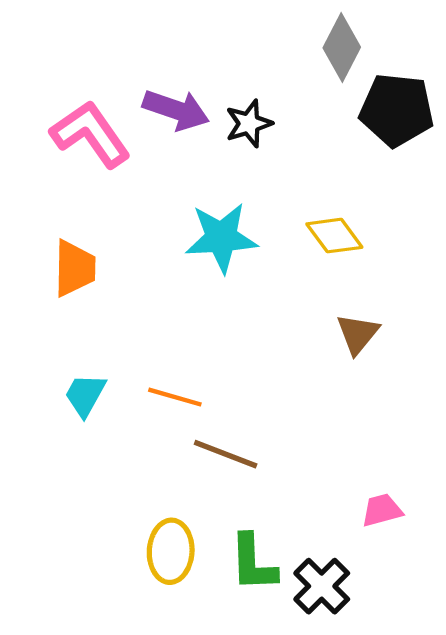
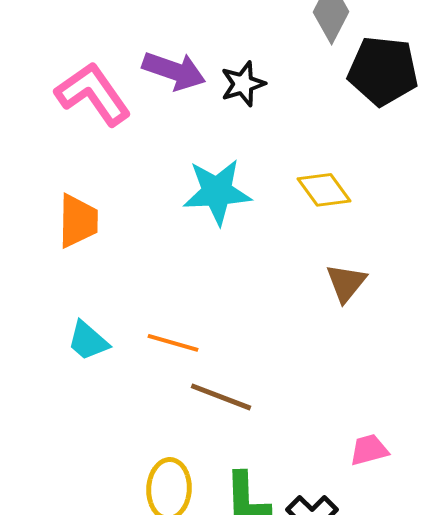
cyan trapezoid: (85, 395) -> (88, 341), turned -78

